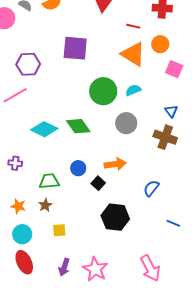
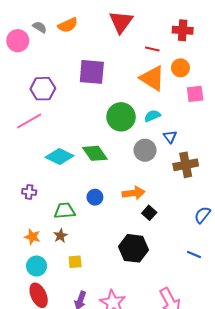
pink square: (174, 69) -> (195, 94), turned -30
blue triangle: (171, 111) -> (170, 137), moved
brown cross: (165, 137) -> (186, 165), turned -30
black square: (98, 183) -> (149, 213), moved
blue semicircle: (151, 188) -> (202, 215), moved

